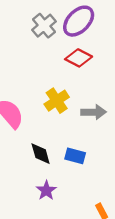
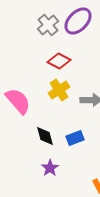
red diamond: (79, 58) -> (59, 61), moved
blue rectangle: (75, 156) -> (75, 138), turned -36

